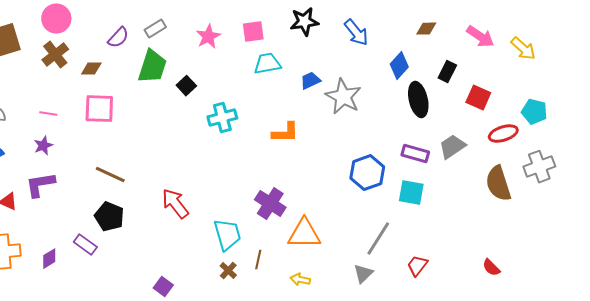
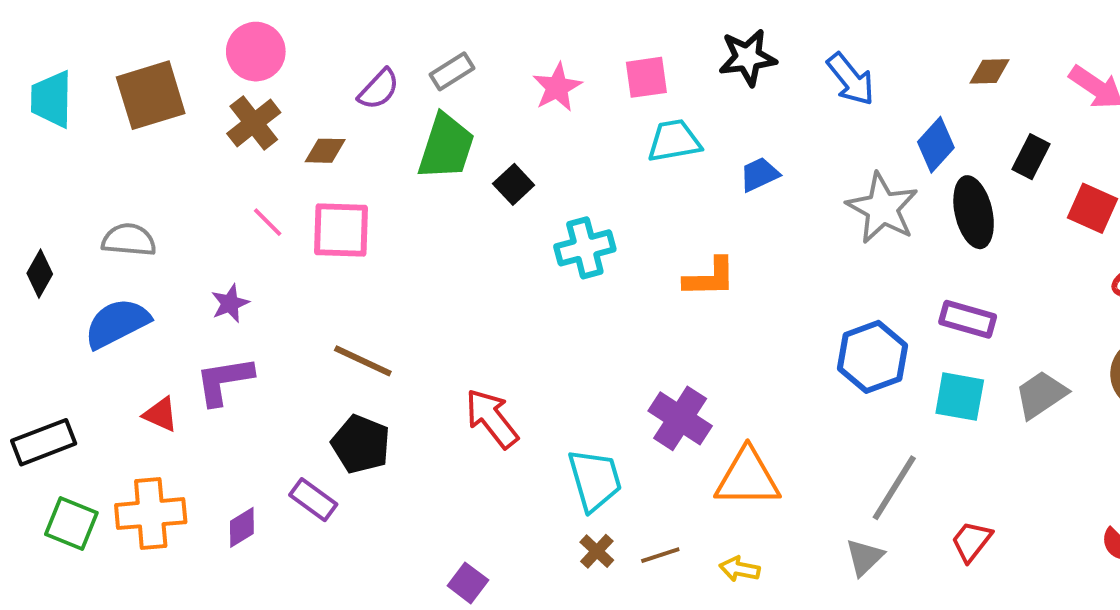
gray star: (343, 97) -> (882, 208), moved
pink line: (48, 114) -> (268, 222), moved, turned 36
gray trapezoid: (452, 147) -> (1041, 395), moved
brown line: (258, 260) -> (660, 555), moved, turned 60

